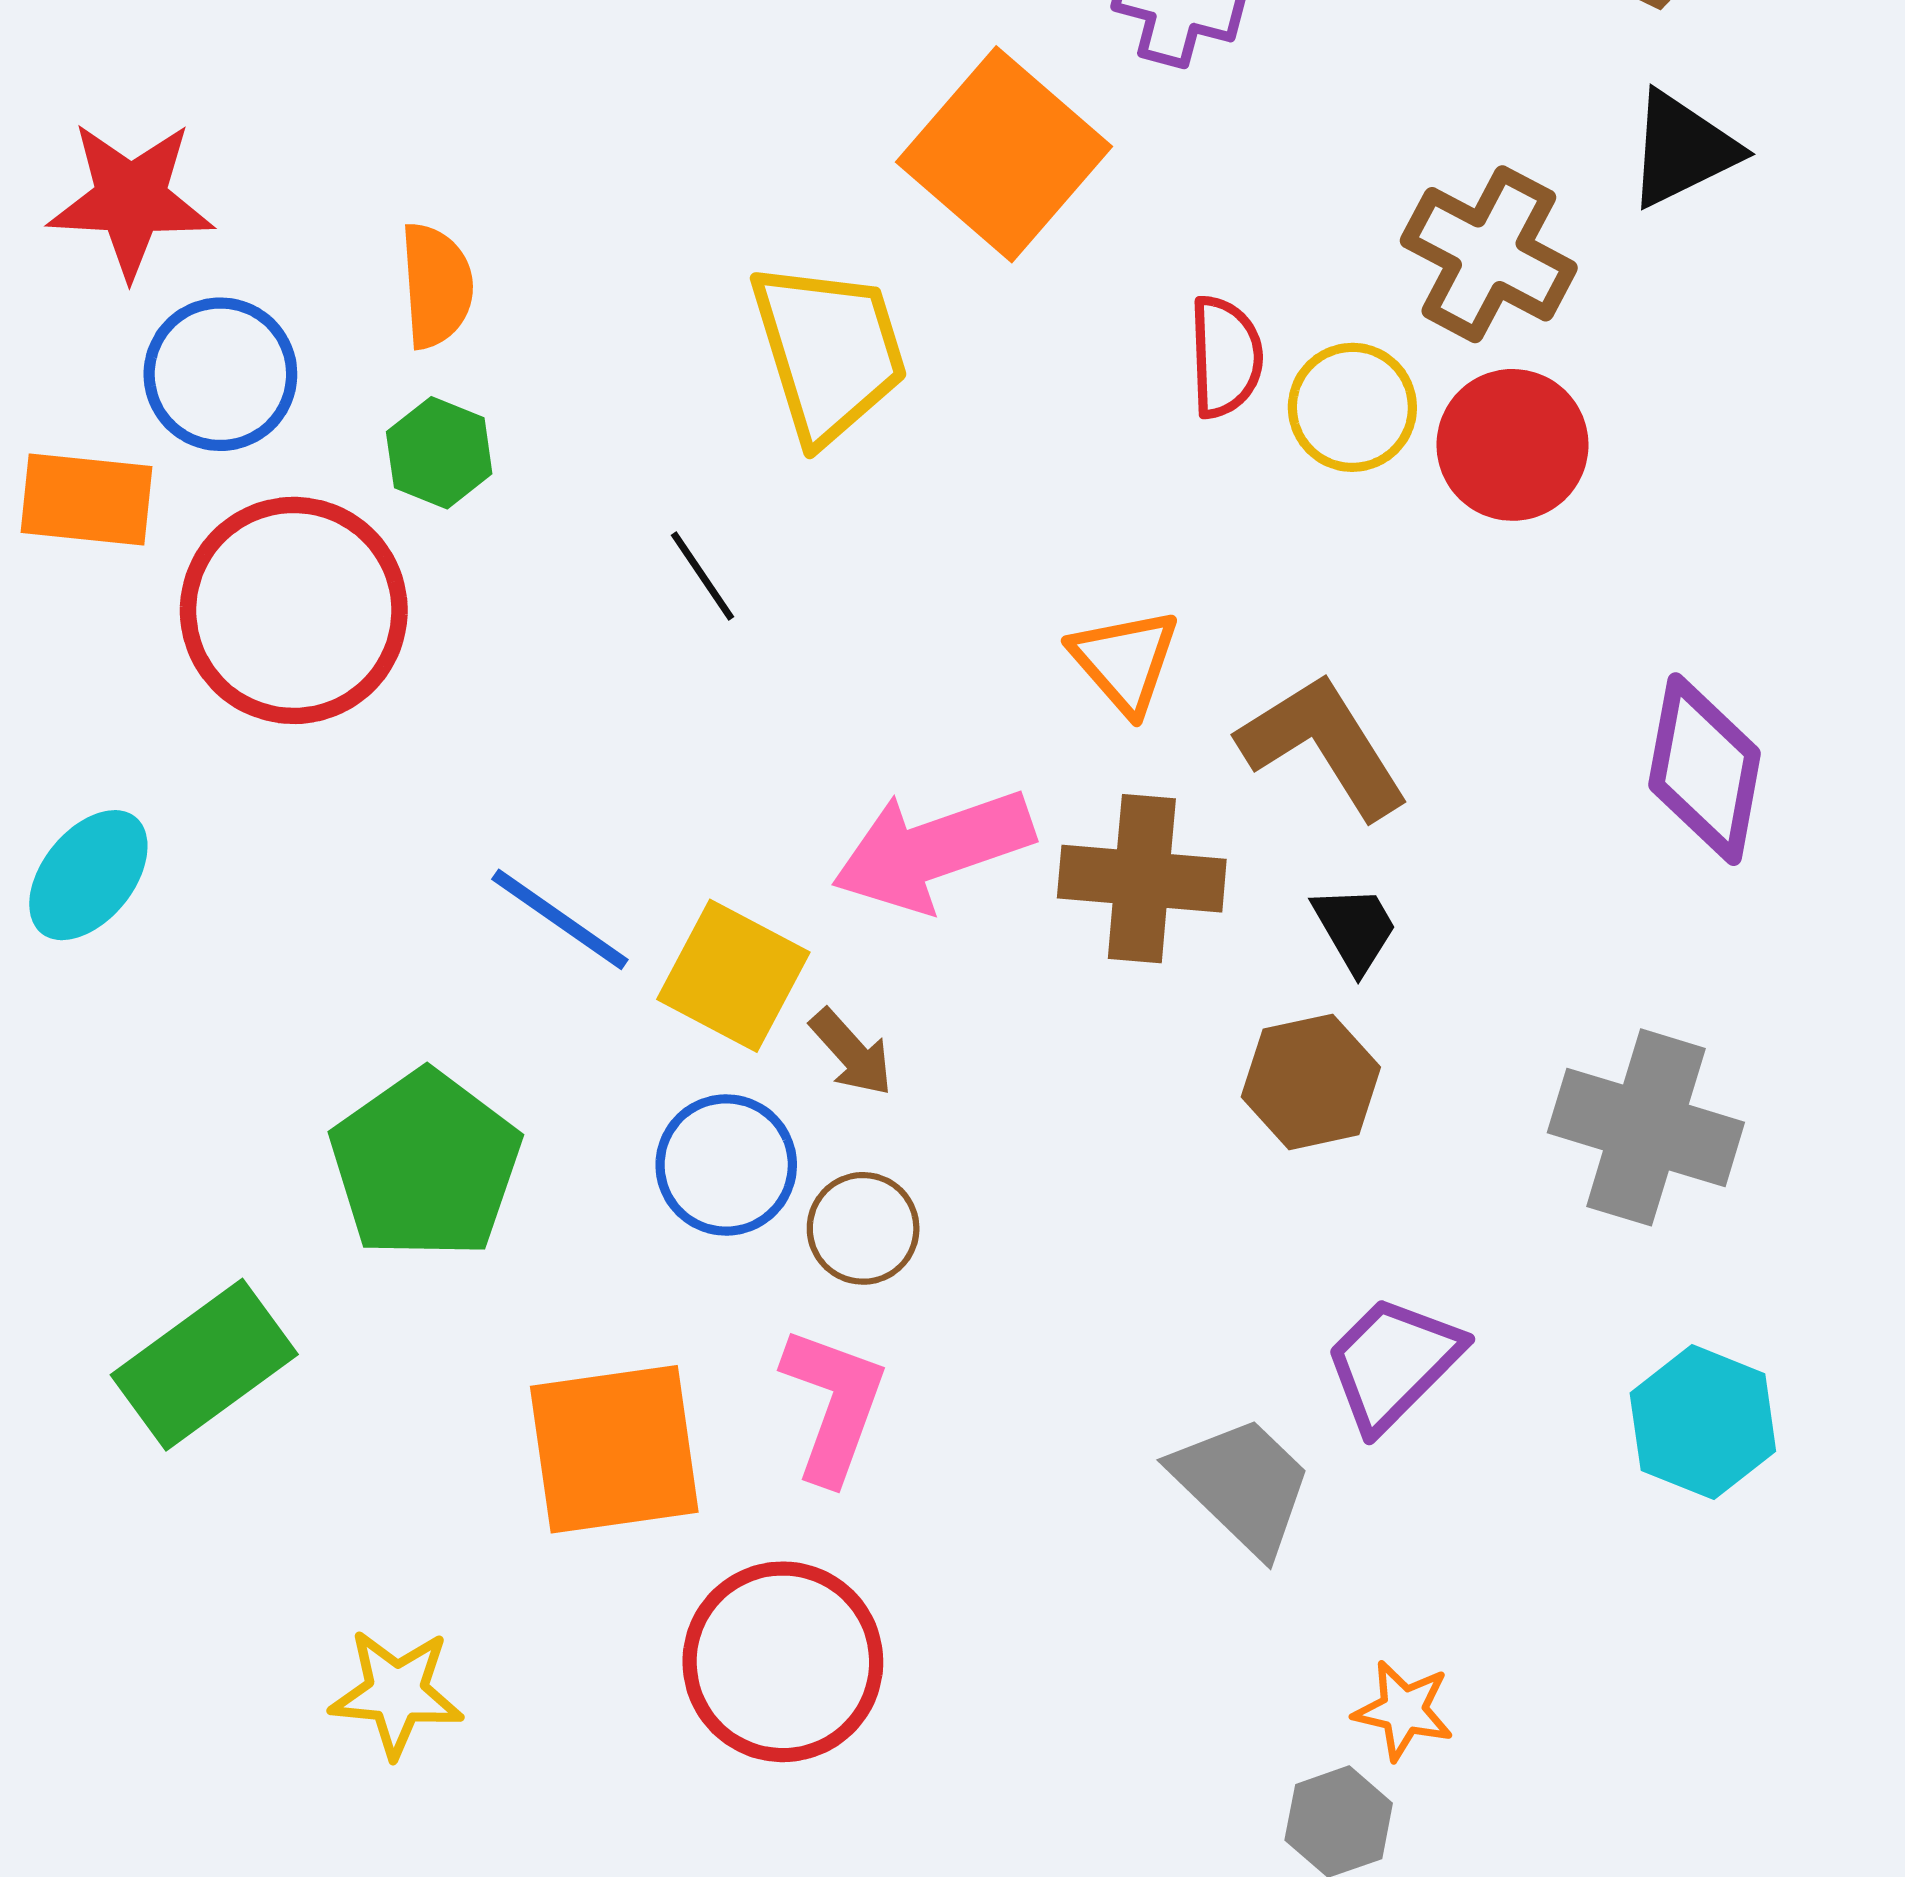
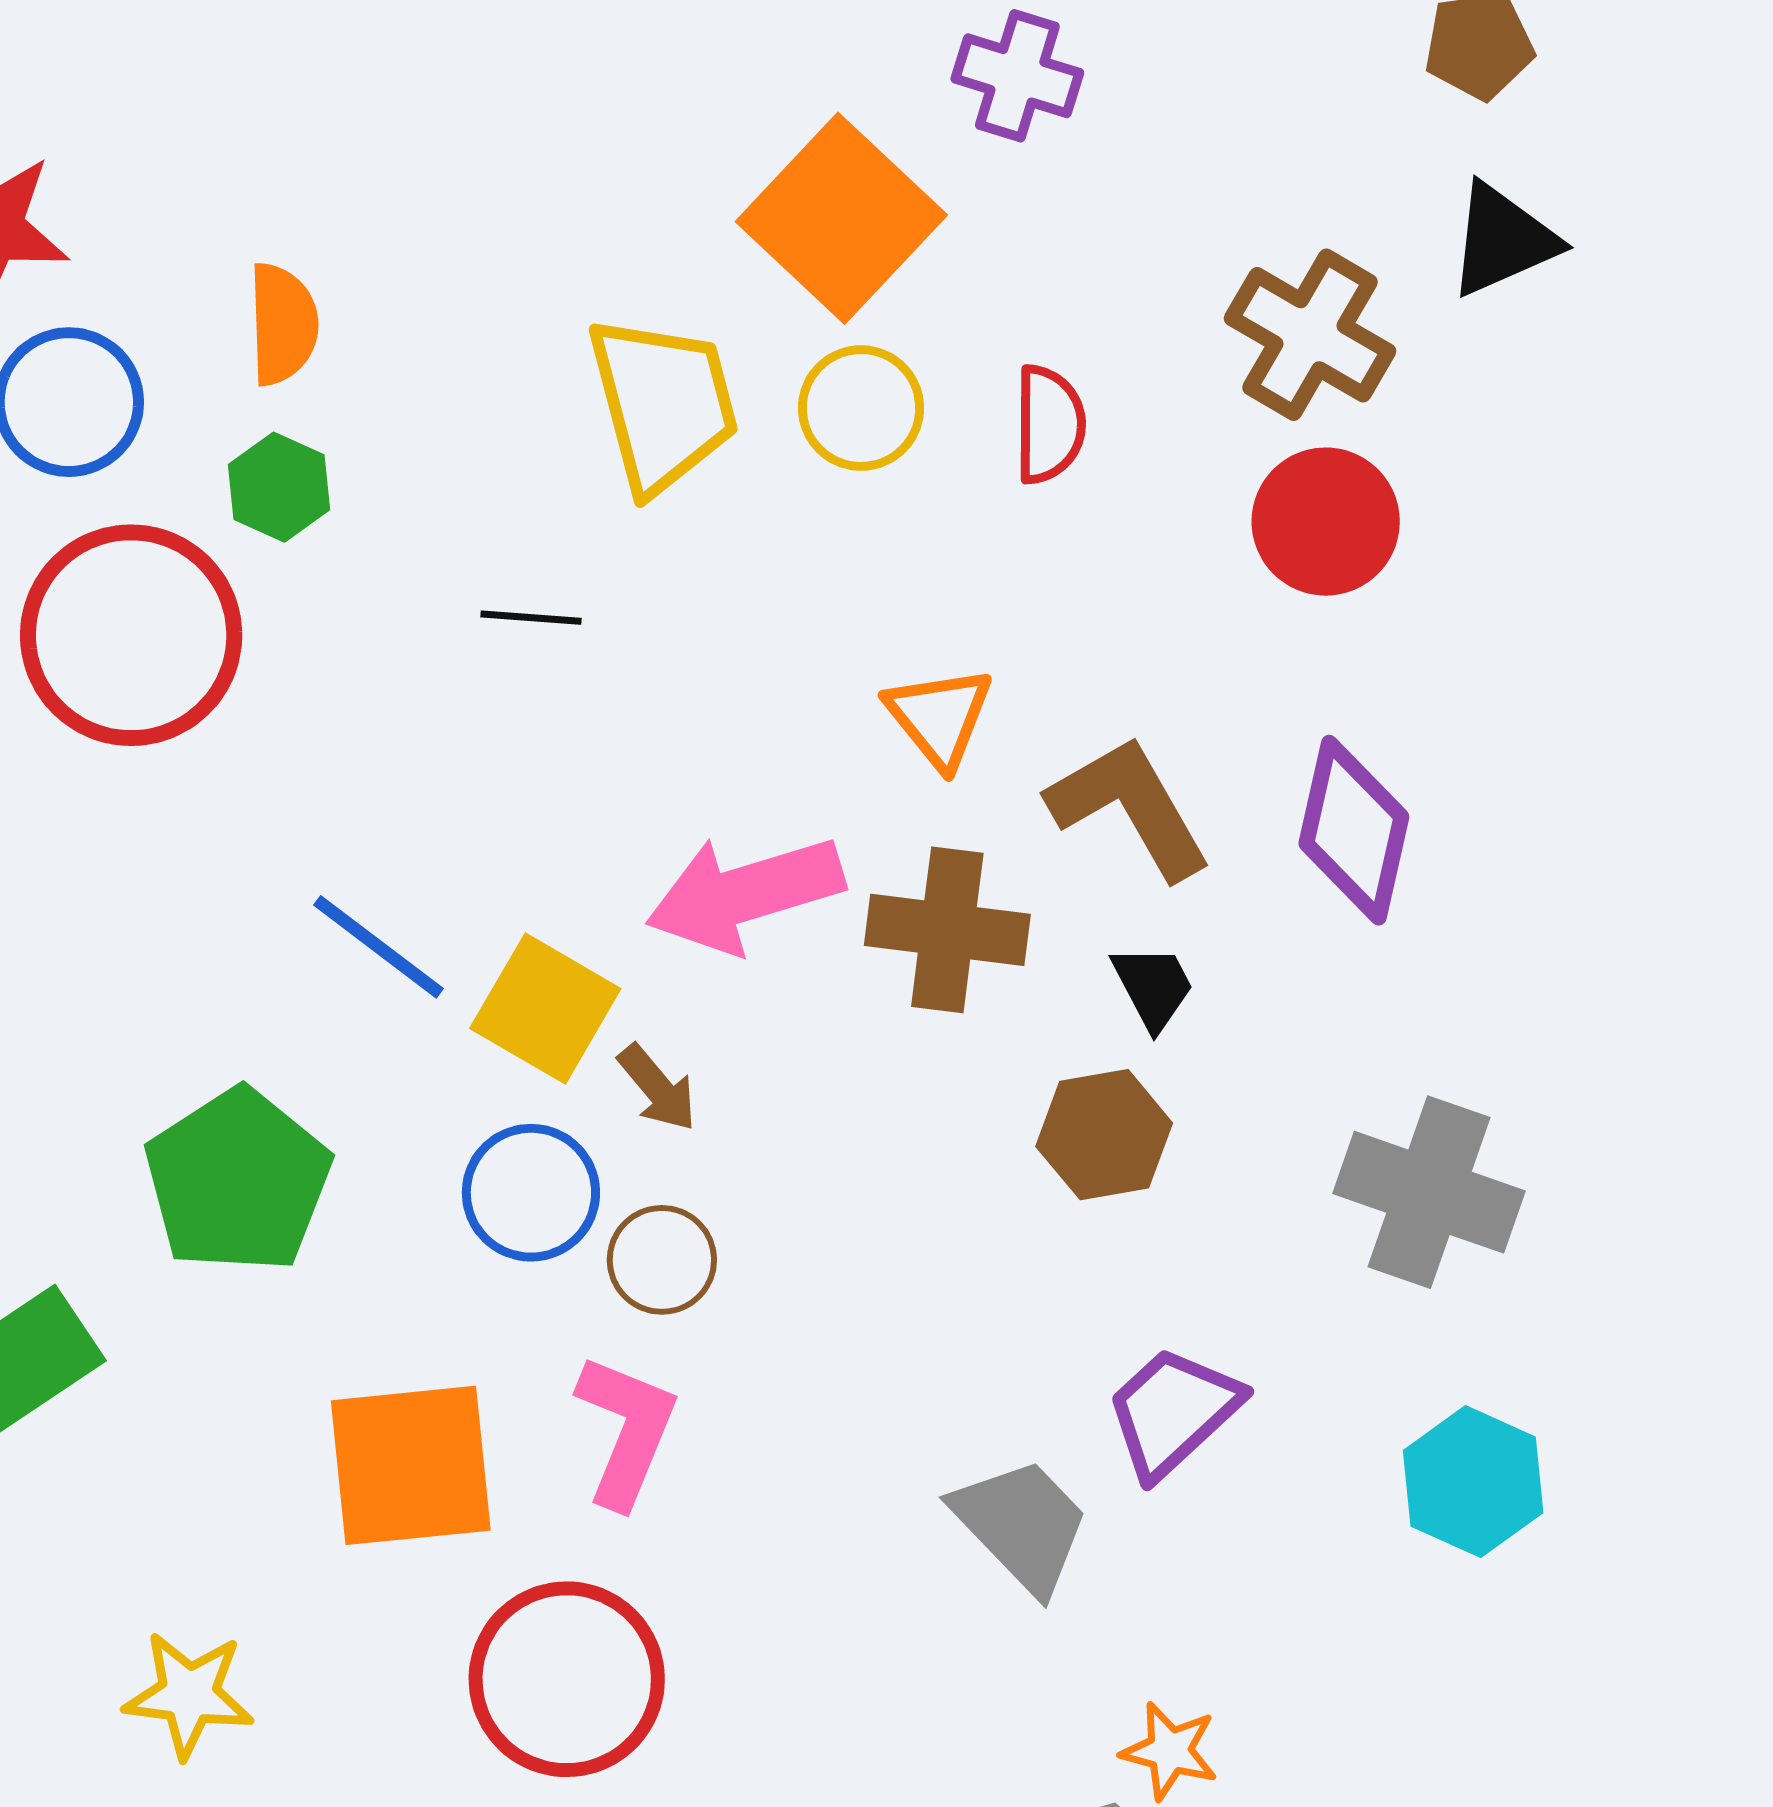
yellow circle: (1352, 407) -> (861, 408), moved
black line: (703, 576) -> (531, 618), turned -54
purple diamond: (1705, 769) -> (1354, 830), moved

